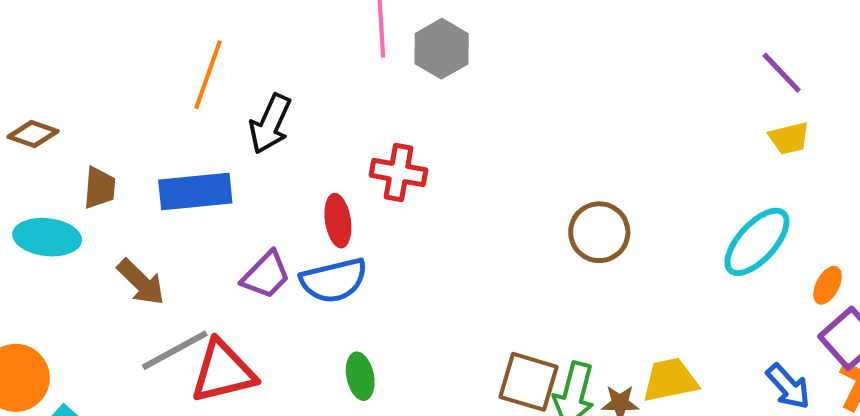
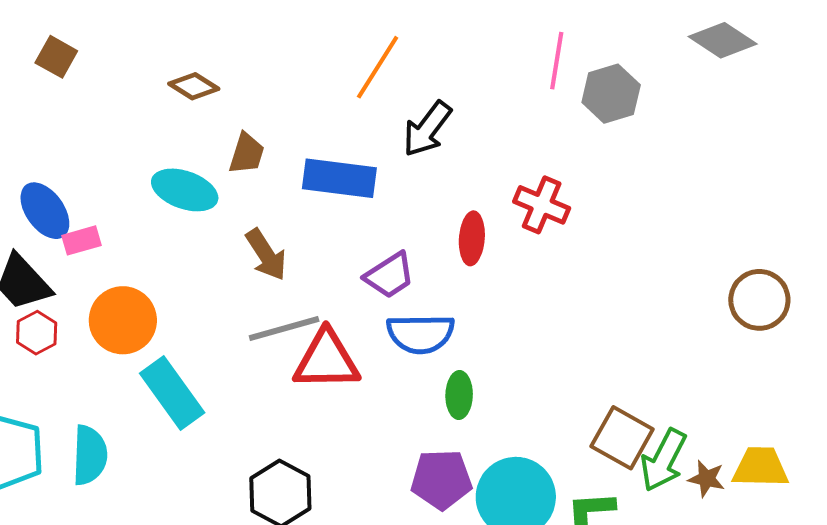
brown circle: (599, 232) -> (759, 300), moved
blue semicircle: (334, 280) -> (420, 334), moved

